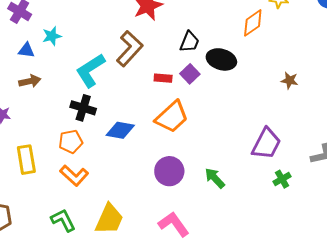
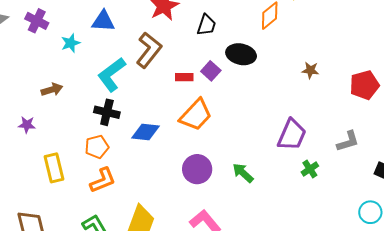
black trapezoid: (189, 42) -> (206, 25), moved
blue triangle: (26, 50) -> (103, 21), moved, size x1.4
orange L-shape: (74, 175) -> (103, 180), turned -60

